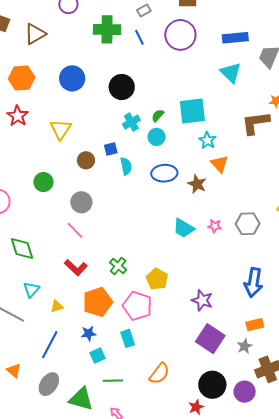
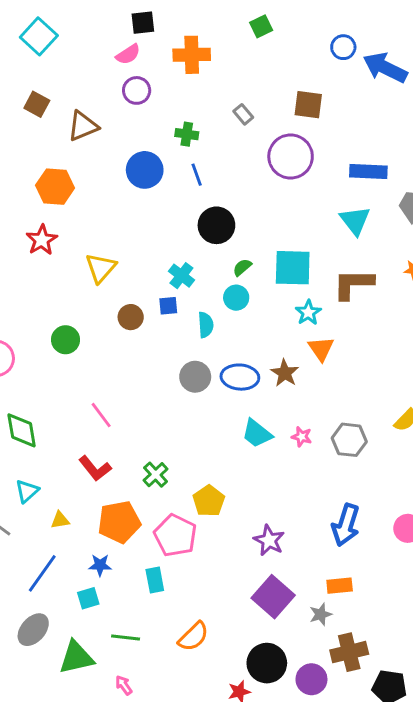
gray rectangle: (144, 10) -> (243, 114), turned 72
green cross: (107, 29) -> (187, 134), size x0.6
blue line: (139, 37) -> (197, 175), moved
blue circle: (72, 78) -> (145, 170), moved
black circle: (122, 87) -> (216, 225), moved
cyan cross: (131, 122) -> (181, 276), moved, turned -30
brown L-shape: (256, 123) -> (353, 284), moved
cyan semicircle: (126, 166) -> (206, 325), moved
blue ellipse: (164, 173) -> (240, 377), moved
gray circle: (81, 202) -> (195, 377), moved
cyan square: (98, 355) -> (88, 598), moved
green triangle: (81, 399) -> (76, 657), turned -36

